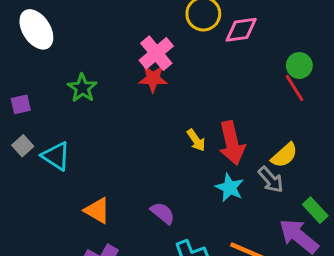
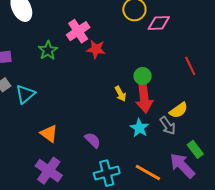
pink cross: (156, 53) -> (78, 31), moved
green circle: (299, 65) -> (143, 76), moved
cyan triangle: (56, 156) -> (25, 94), turned 40

